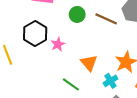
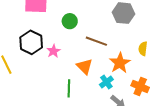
brown line: (106, 19) -> (96, 41), moved
green line: (71, 84) -> (69, 88), turned 60

